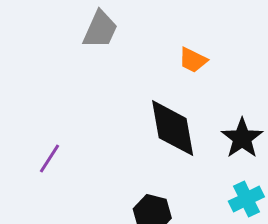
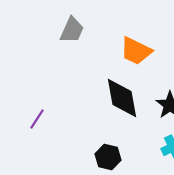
orange trapezoid: (193, 60) -> (136, 51), size x1.6

